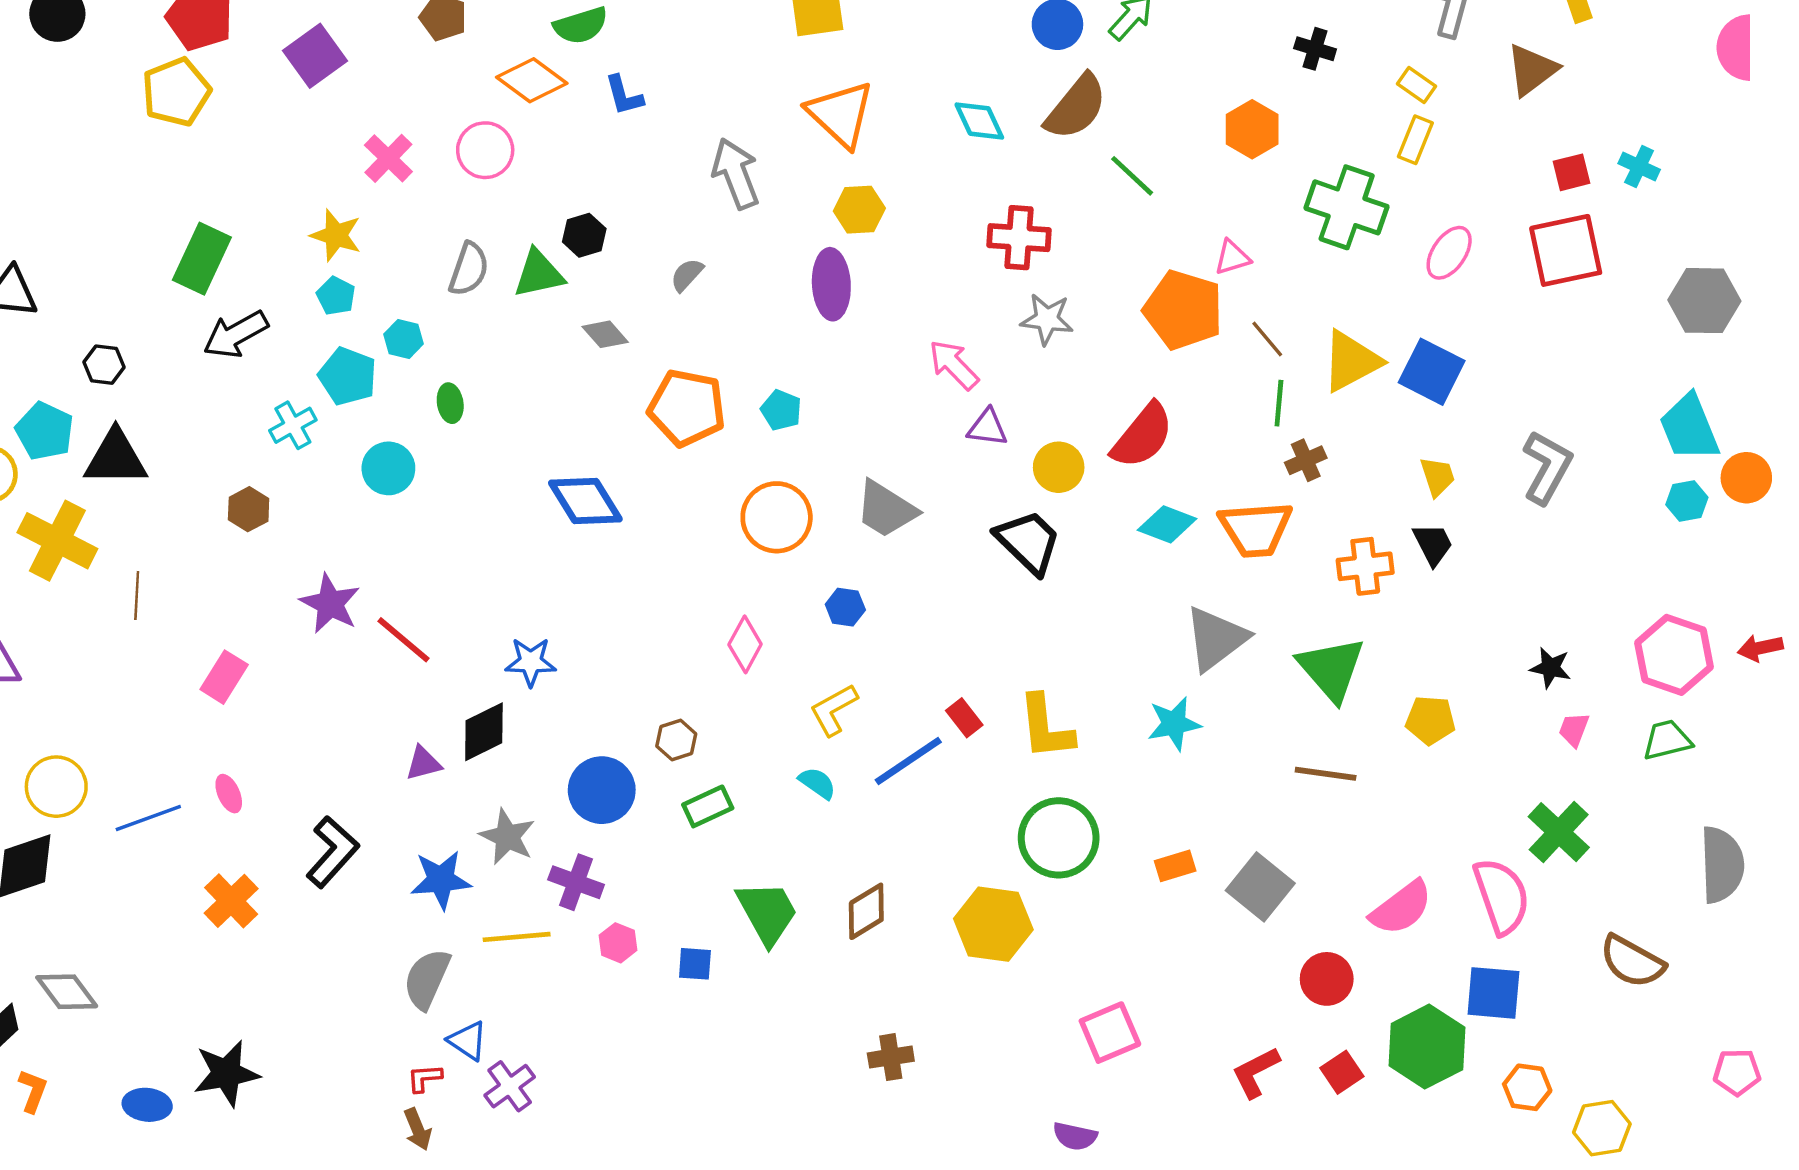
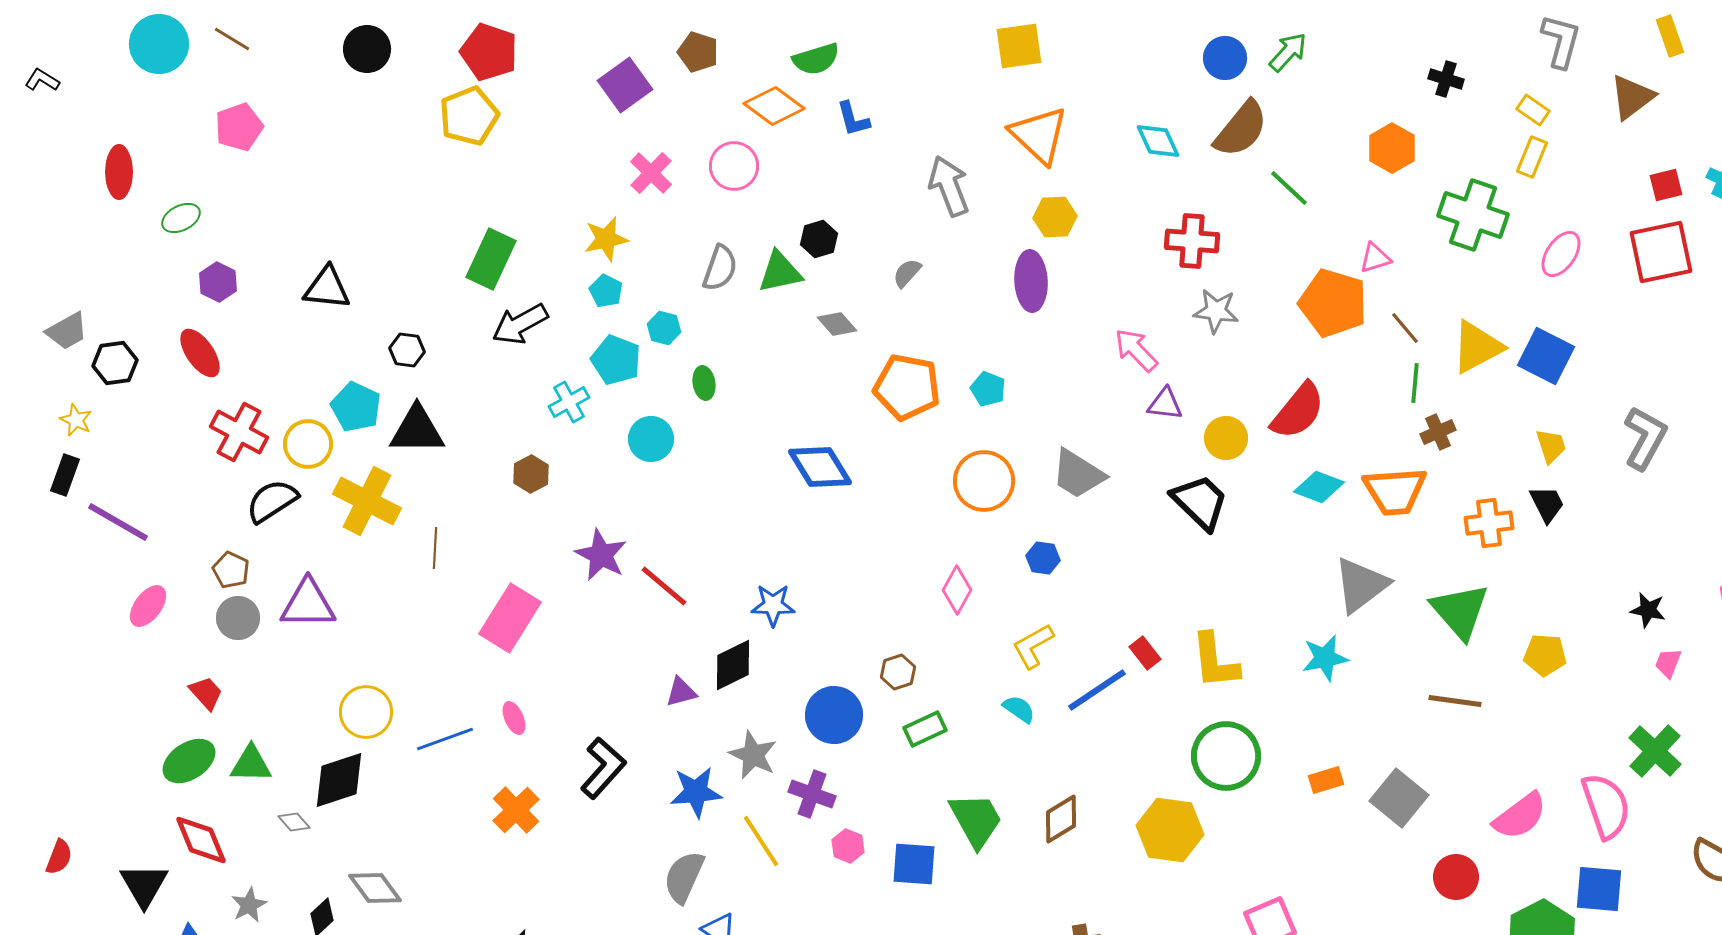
purple square: (315, 56) -> (625, 85), moved
yellow star: (336, 235) -> (606, 239), turned -30
pink rectangle: (224, 677) -> (510, 618), size x1.5
yellow line: (517, 937) -> (761, 841), turned 62
blue square: (695, 964) -> (914, 864), size x1.5

